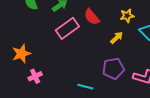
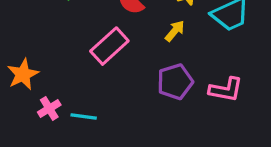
pink rectangle: (67, 28) -> (109, 46), moved
cyan line: (85, 87) -> (84, 116), moved

